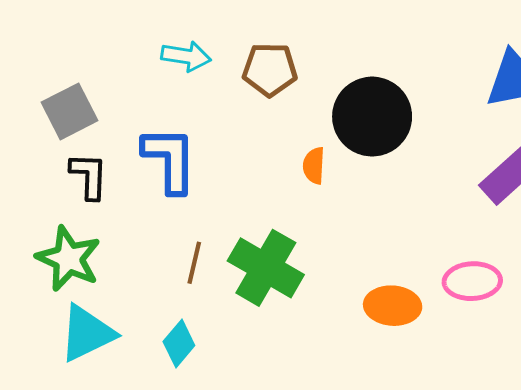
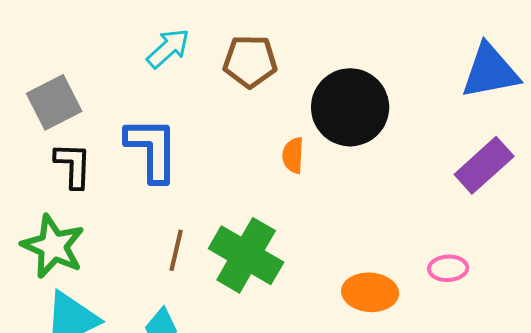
cyan arrow: (186, 56) -> (168, 48), turned -51
pink ellipse: (472, 281) -> (448, 268), size x0.7

